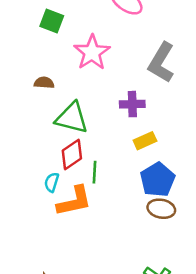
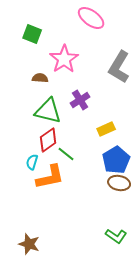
brown semicircle: (44, 83) -> (40, 78), moved
purple cross: (132, 104) -> (80, 100), moved, turned -30
green line: (95, 172) -> (66, 154), turned -54

